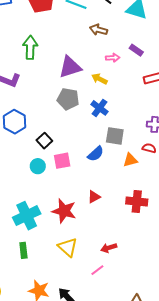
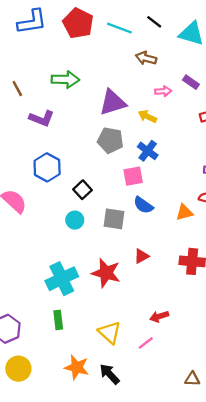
green arrow: (30, 47) -> (65, 79), turned 90
gray square: (115, 136) -> (114, 219), moved
blue semicircle: (96, 154) -> (143, 205), turned 78
pink square: (62, 161) -> (133, 176), moved
yellow triangle: (68, 247) -> (110, 333), moved

